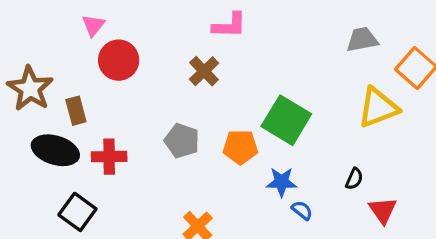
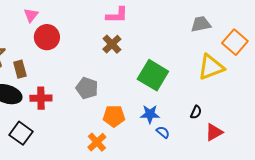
brown cross: (204, 71) -> (112, 44), moved
orange pentagon: (240, 147) -> (114, 116), moved
red triangle: (383, 210) -> (214, 132), turned 36

